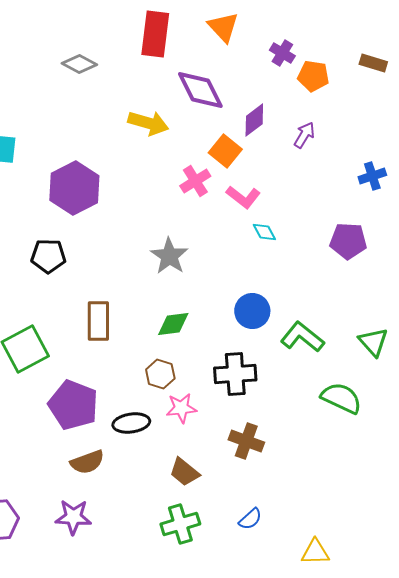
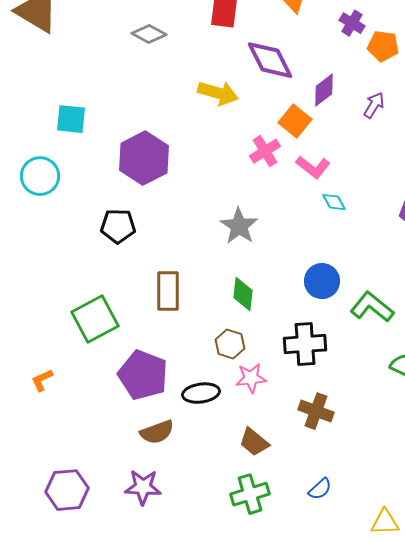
green diamond: (173, 324) -> (243, 294), turned -76

